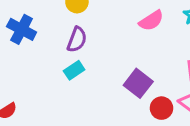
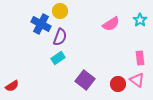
blue cross: (22, 29) -> (41, 24), moved
purple square: (138, 83) -> (85, 80), moved

